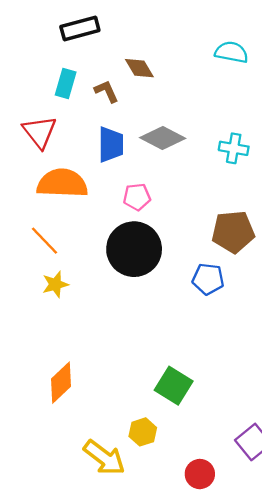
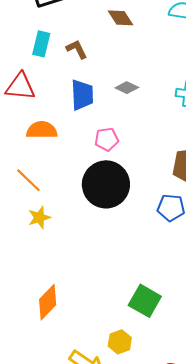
brown diamond: (139, 68) -> (121, 18), moved
red triangle: (40, 132) -> (20, 87), turned -44
gray diamond: (163, 138) -> (127, 88), size x0.6
orange semicircle: (62, 183) -> (42, 130), size x0.7

